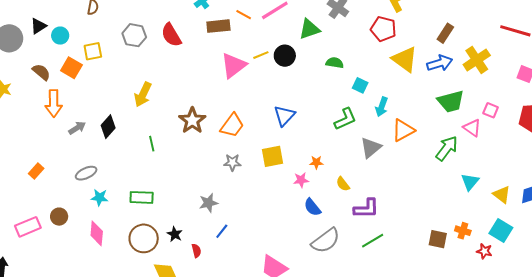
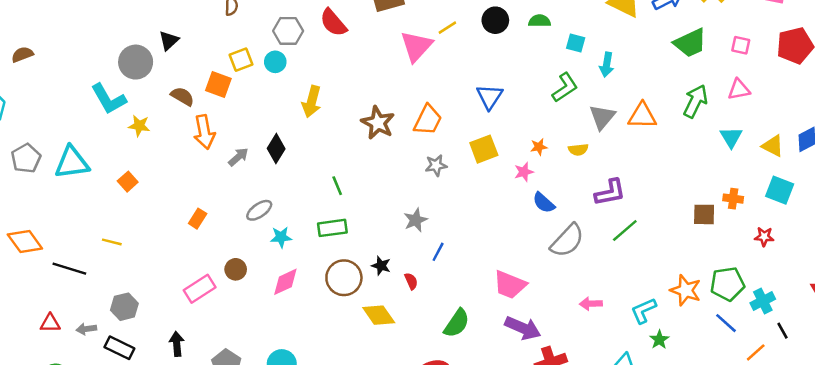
cyan circle: (60, 36) -> (275, 62), moved
black circle: (285, 56) -> (495, 20), moved
pink triangle: (472, 128) -> (739, 89), moved, turned -36
orange triangle: (403, 130) -> (642, 116), moved, turned 40
green line: (152, 144) -> (337, 186), moved
yellow semicircle: (343, 184) -> (578, 150), moved, turned -49
pink diamond: (97, 233) -> (285, 282), turned 70
red star: (484, 251) -> (764, 237), moved

